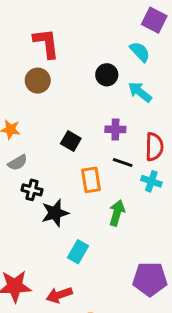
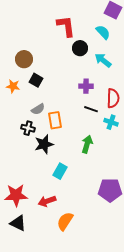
red L-shape: (46, 43) -> (66, 26), moved
brown circle: (38, 81) -> (24, 59), moved
black square: (71, 141) -> (36, 80), moved
gray semicircle: (18, 163) -> (38, 109), moved
orange rectangle: (91, 180) -> (55, 120), moved

